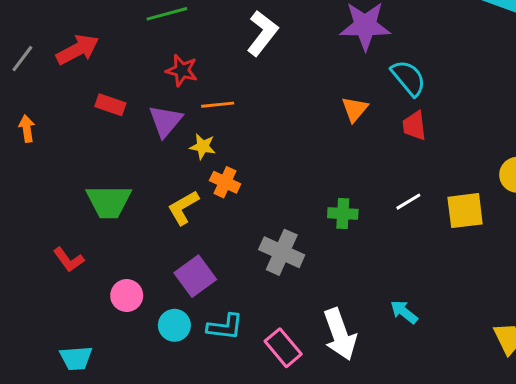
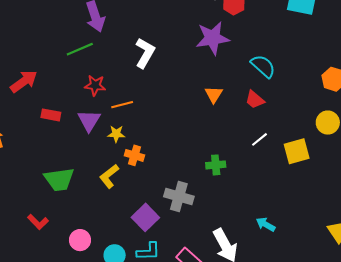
cyan semicircle: (408, 78) -> (263, 66), moved
red trapezoid: (414, 126) -> (255, 100), turned -35
white line: (408, 202) -> (259, 139), moved
purple square: (195, 276) -> (145, 217), moved

